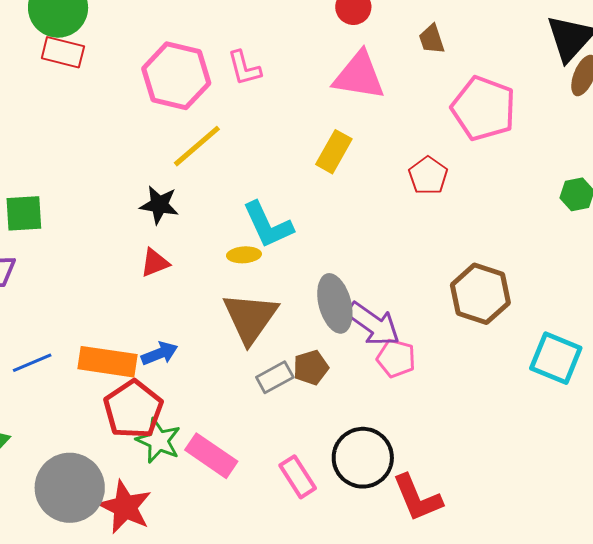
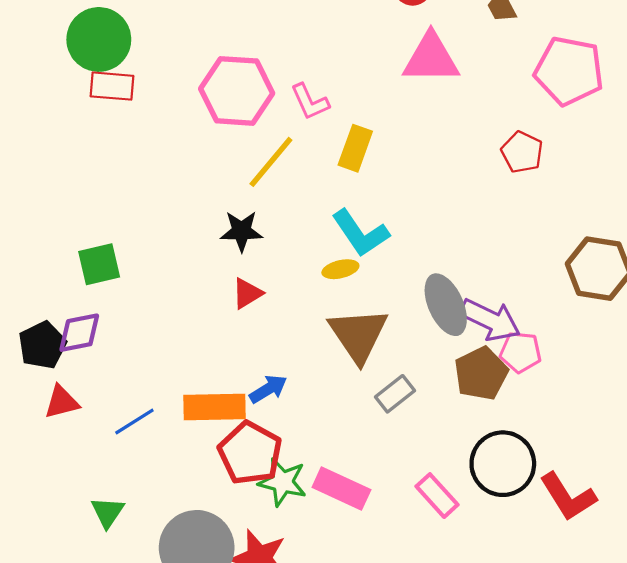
pink L-shape: (244, 68) -> (310, 102), moved
yellow rectangle: (334, 152) -> (355, 148), moved
brown pentagon: (311, 368) -> (481, 373), moved, size x1.4

